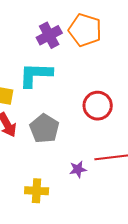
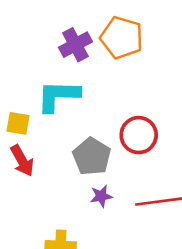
gray pentagon: (44, 128) -> (92, 156), moved
purple star: (78, 169) -> (101, 196), moved

